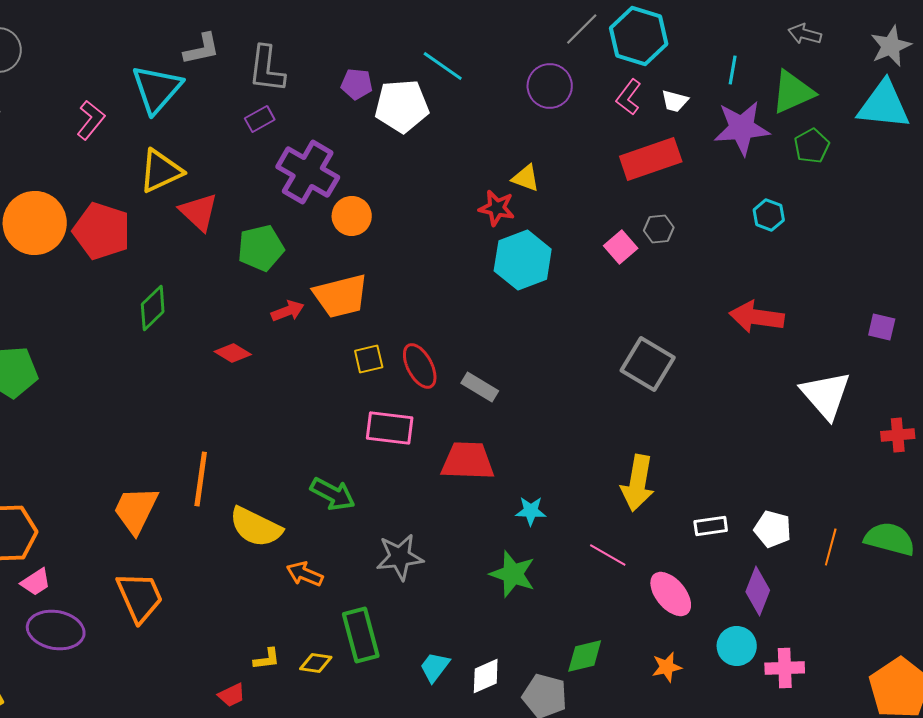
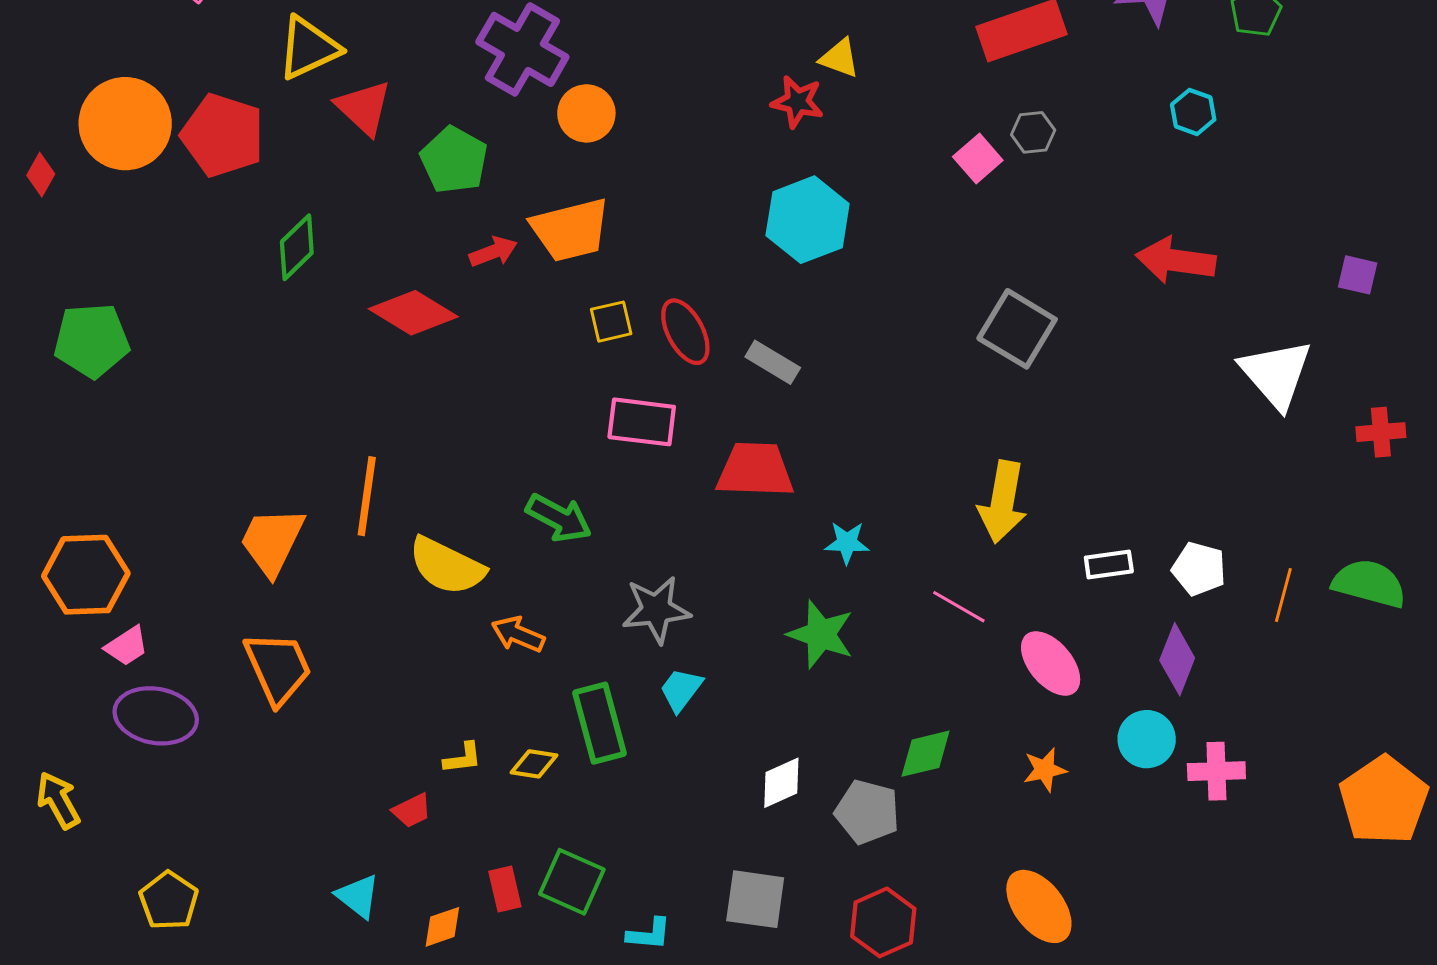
green pentagon: (261, 248) -> (454, 160), turned -30
cyan hexagon: (523, 260) -> (808, 220), moved
red diamond: (233, 353) -> (413, 313), size x1.6
cyan trapezoid: (435, 667) -> (681, 690), moved

